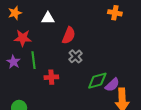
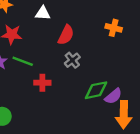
orange cross: (115, 13) -> (114, 28), moved
green line: (33, 60) -> (23, 61), turned -66

